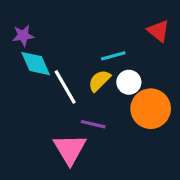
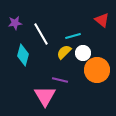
cyan diamond: (36, 64) -> (23, 55), moved, turned 40
white line: (65, 87) -> (41, 34), moved

